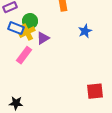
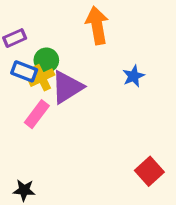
purple triangle: (43, 38) -> (67, 87), size x1.6
red square: (95, 91) -> (149, 171), turned -36

